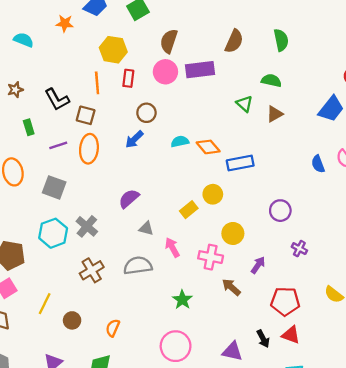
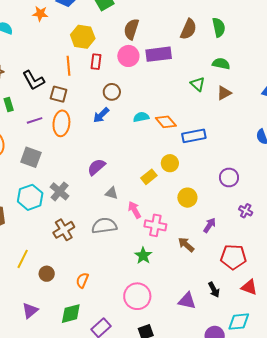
green semicircle: (281, 40) -> (219, 27), moved
pink cross: (211, 257) -> (155, 225), moved
red triangle: (291, 335) -> (249, 287), moved

